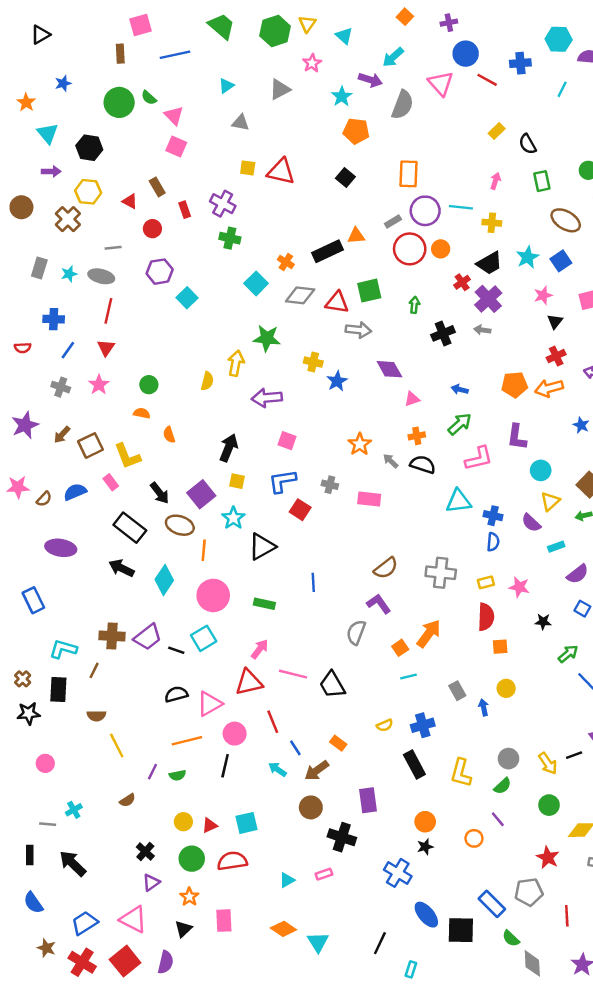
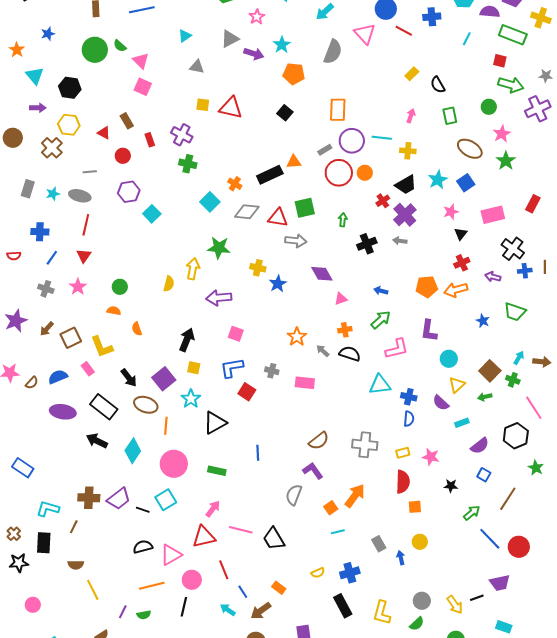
purple arrow: (370, 80) -> (254, 54), moved
purple ellipse: (61, 548) -> (63, 412), moved
blue rectangle: (33, 600) -> (23, 468), turned -30

